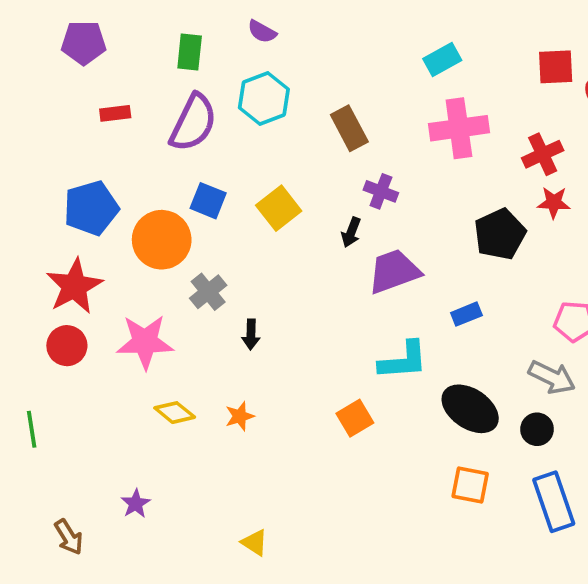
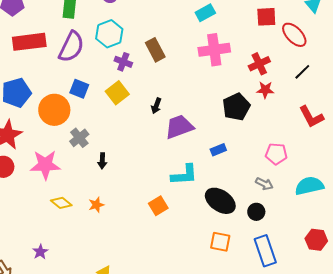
red rectangle: (115, 113) -> (29, 42), size x2.0
purple cross: (381, 191) -> (123, 62), moved
gray arrow: (552, 377) -> (264, 184), size x0.7

